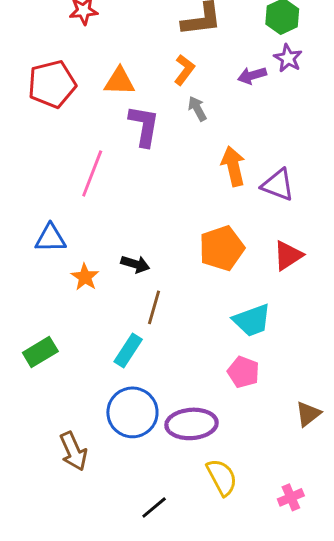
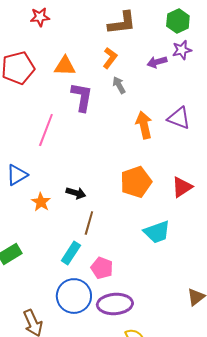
purple star: (288, 58) -> (182, 50), turned 30
purple triangle: (278, 185) -> (179, 118), moved
blue triangle: (50, 238) -> (17, 175), turned -30
pink pentagon: (243, 372) -> (102, 268), moved

